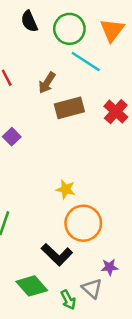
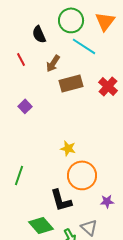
black semicircle: (29, 21) -> (39, 34), moved
black L-shape: (57, 255) -> (61, 200), turned 30
purple star: (110, 267) -> (107, 201), moved

